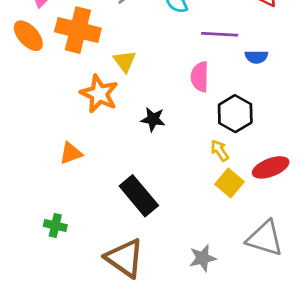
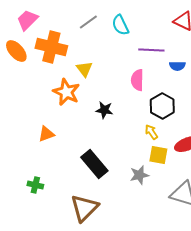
yellow square: (229, 183) -> (158, 155), turned -30
brown triangle: (125, 258) -> (84, 208), turned 40
gray star: (203, 258) -> (139, 175), moved

